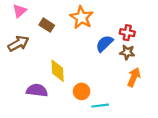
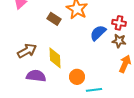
brown rectangle: (47, 25) -> (54, 19), moved
brown arrow: (18, 44) -> (27, 51), moved

